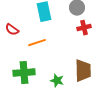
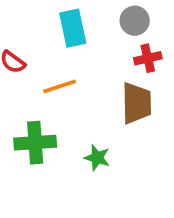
brown trapezoid: (83, 71) -> (137, 103), moved

